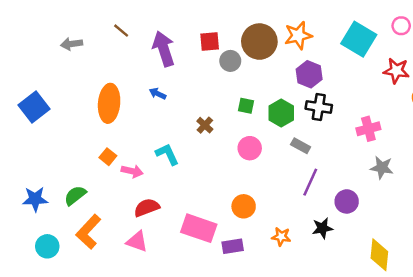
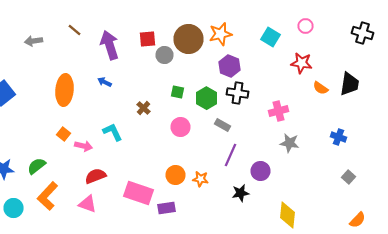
cyan square: (359, 39) -> (270, 37), size x0.7
orange star: (281, 237) -> (200, 179), moved

